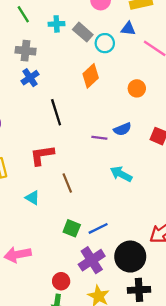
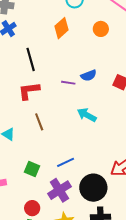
orange circle: (137, 88) -> (101, 29), moved
red L-shape: (42, 155) -> (29, 91), moved
green square: (72, 228) -> (32, 169), moved

